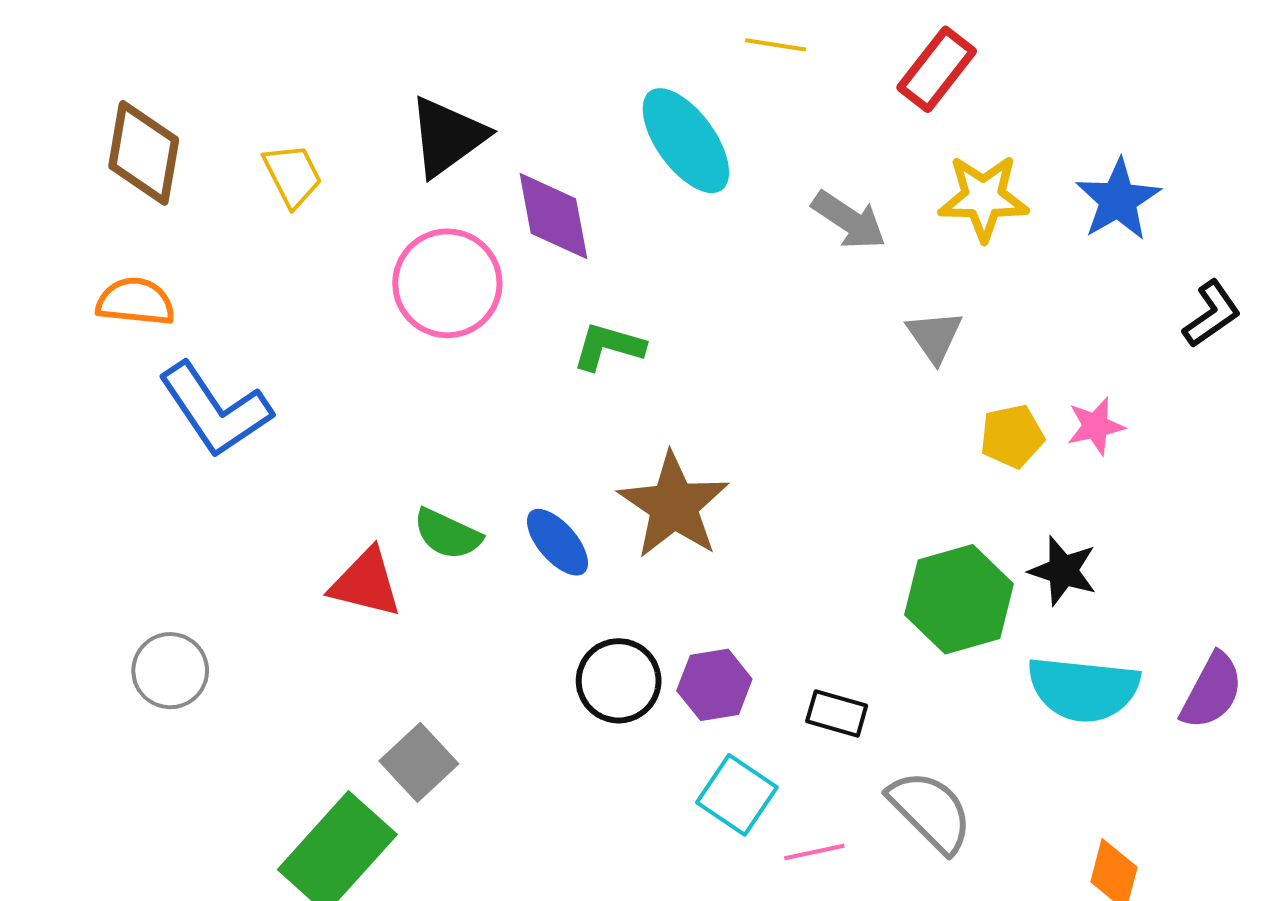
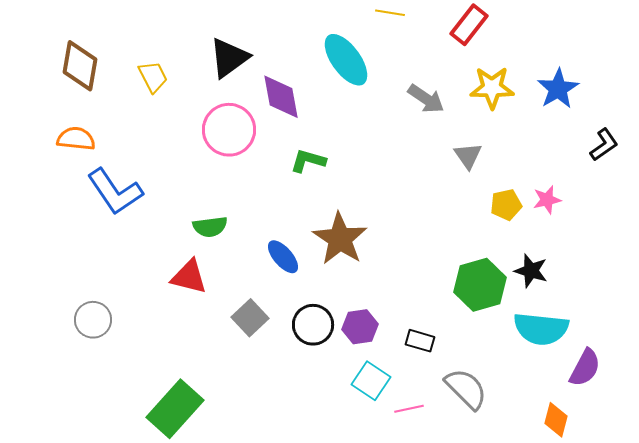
green semicircle: (447, 534) -> (210, 227), moved, turned -32
purple semicircle: (1212, 691) -> (585, 368), moved
gray square: (419, 762) -> (250, 318), moved

